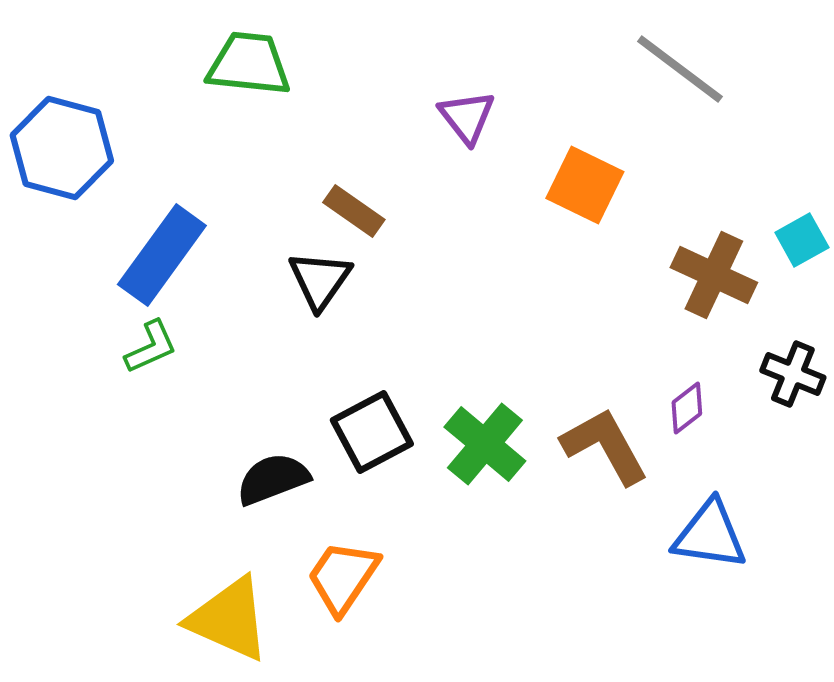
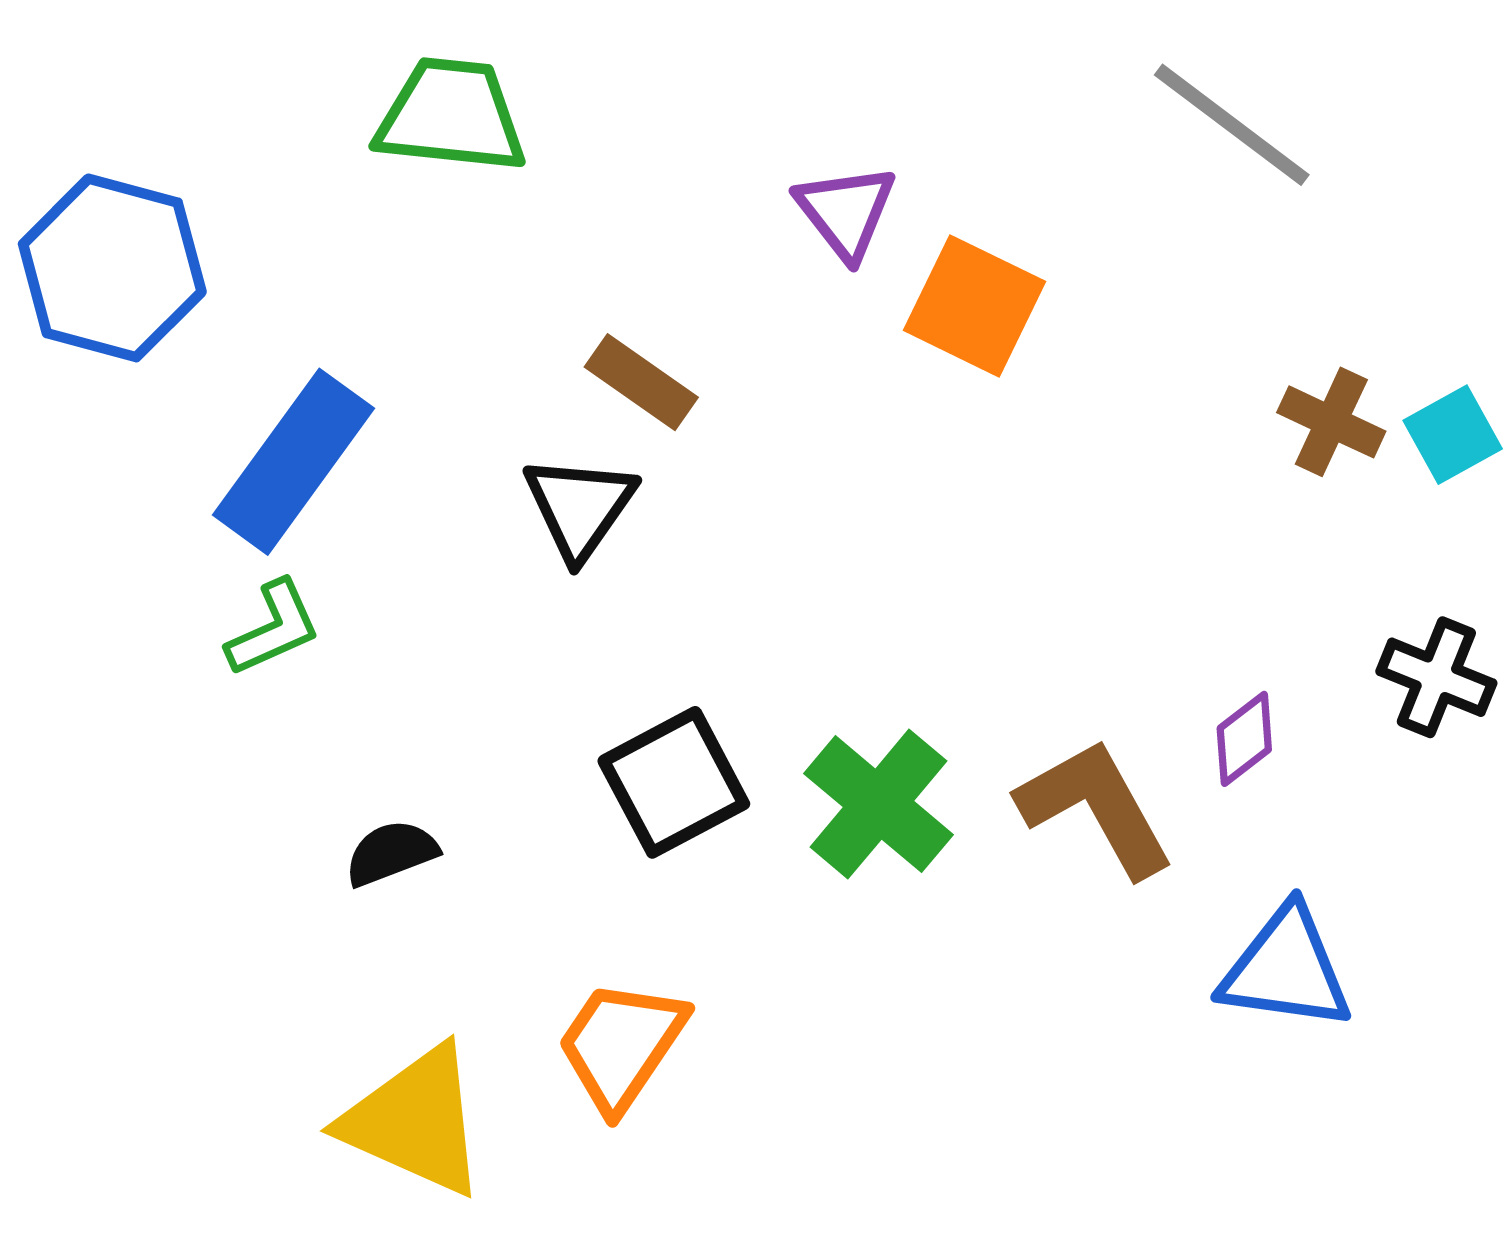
orange square: (585, 185) -> (974, 306), moved
brown cross: (714, 275) -> (1331, 422), moved, size x0.7
black semicircle: (273, 479) -> (391, 853), moved, size x0.7

